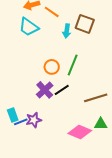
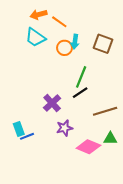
brown square: (85, 24) -> (103, 44), moved
orange circle: (52, 67) -> (65, 48), moved
black line: (62, 90) -> (80, 93), moved
purple star: (34, 120) -> (65, 128), moved

